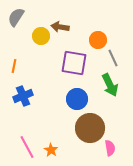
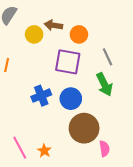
orange circle: (98, 40) -> (79, 34), moved
blue cross: (23, 96) -> (41, 96), moved

